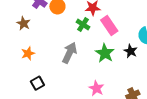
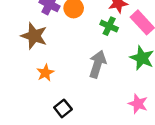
brown star: (23, 23) -> (34, 36), size x1.5

